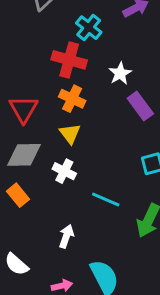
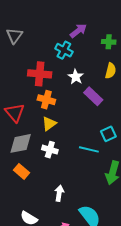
cyan cross: (89, 28) -> (64, 50), moved
yellow triangle: (70, 134) -> (49, 124), turned 42
cyan line: (106, 199) -> (89, 149), moved

